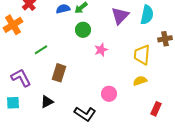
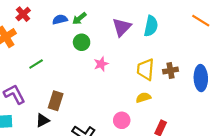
brown cross: (165, 39) -> (170, 70), moved
brown rectangle: (59, 73) -> (56, 101), moved
pink circle: (109, 94) -> (122, 120), moved

